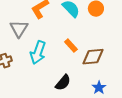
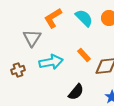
cyan arrow: (38, 53) -> (51, 62), turned -120

